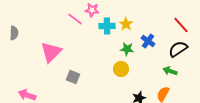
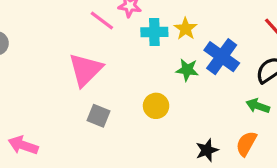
blue cross: (148, 41) -> (222, 57), size x1.5
pink triangle: (51, 52) -> (85, 70), moved
yellow circle: (121, 69) -> (156, 106), moved

